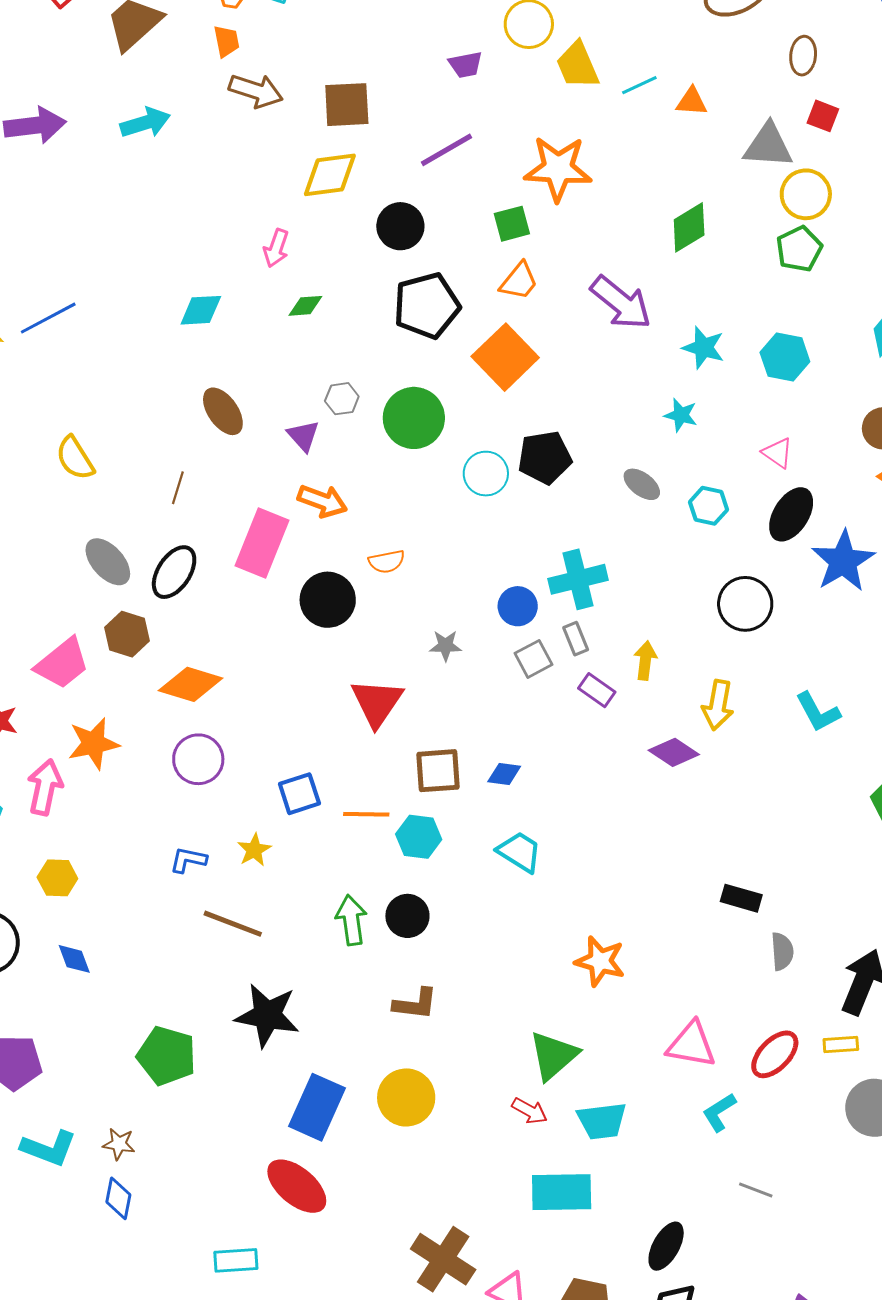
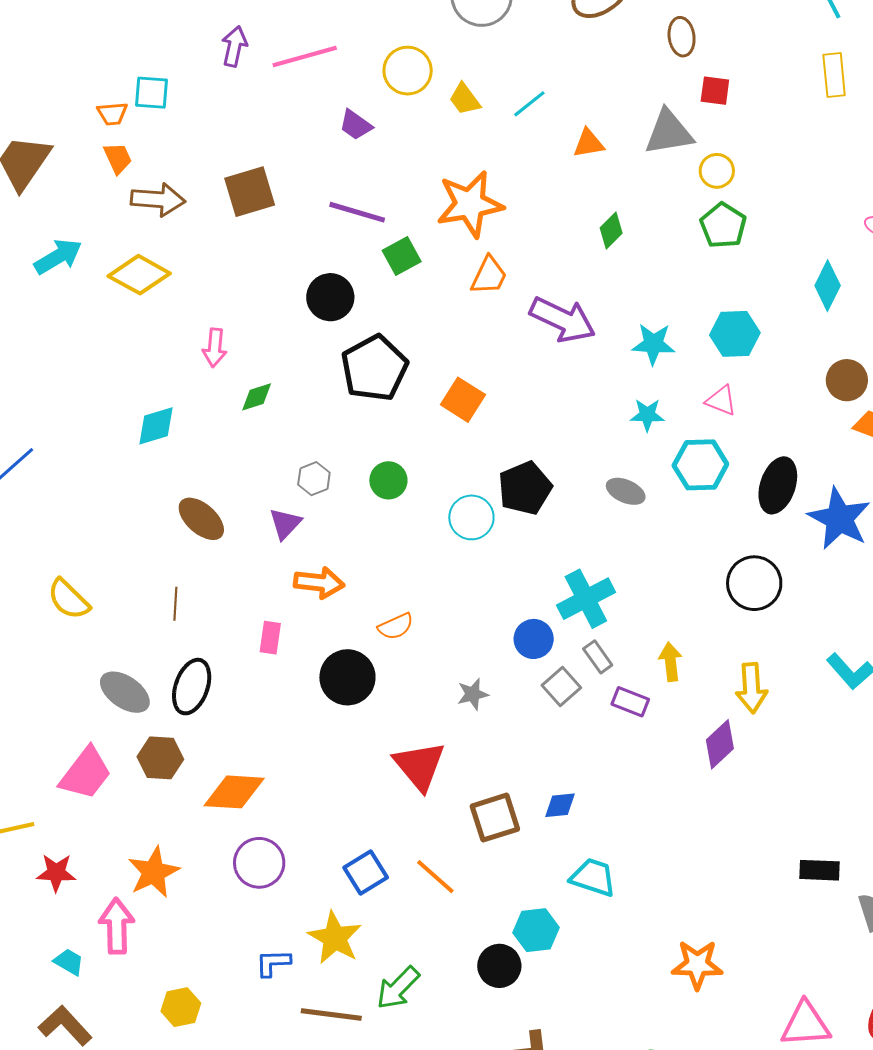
purple trapezoid: (466, 65) -> (356, 125), turned 60
yellow trapezoid: (578, 65) -> (465, 99), size x0.7
orange triangle: (692, 102) -> (589, 143), moved
purple line: (446, 150) -> (357, 212), turned 60
yellow diamond: (330, 175) -> (139, 275), moved, turned 50
yellow circle: (806, 194) -> (717, 171), size x0.7
green square: (512, 224) -> (402, 256), moved
green diamond: (689, 227) -> (611, 230), size x0.7
orange trapezoid: (519, 281) -> (489, 276), moved
orange square: (505, 357) -> (463, 400), size x0.7
green circle: (414, 418) -> (388, 480), size x0.6
purple triangle: (303, 436) -> (285, 524), turned 39
pink triangle: (778, 453) -> (721, 401), moved
cyan hexagon: (709, 506) -> (700, 465), moved, size x1.4
pink rectangle: (262, 543) -> (270, 638), size x0.5
pink trapezoid: (62, 663) -> (86, 773), moved
purple diamond: (674, 752) -> (720, 744), turned -63
orange line: (366, 814) -> (435, 877), turned 54
cyan hexagon: (419, 837) -> (536, 930), moved
yellow star: (254, 850) -> (335, 938), size x1.6
yellow hexagon: (57, 878) -> (181, 1007), moved
green arrow: (351, 920) -> (398, 988), moved, turned -114

